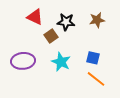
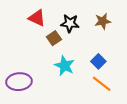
blue square: (93, 58) -> (98, 61), turned 32
purple ellipse: (23, 61) -> (19, 82), moved

